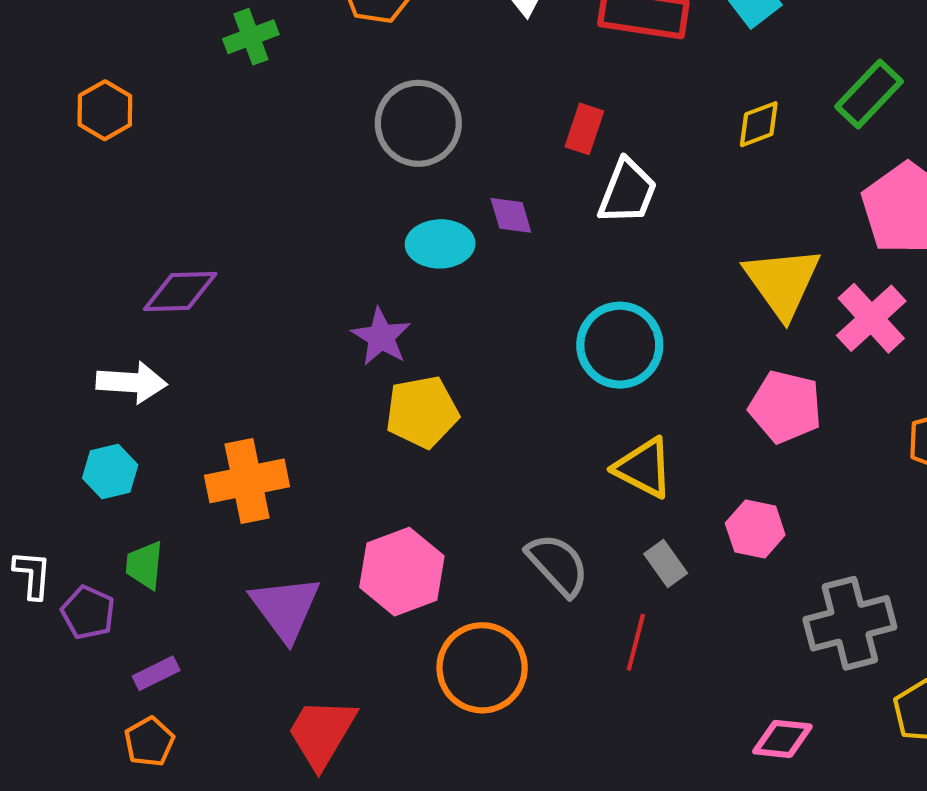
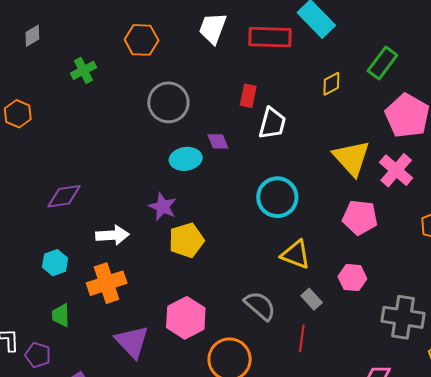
white arrow: (132, 382) -> (112, 235), moved
cyan hexagon: (110, 471) -> (55, 263), moved
green trapezoid: (145, 565) -> (61, 315), moved
gray cross: (850, 623) -> (403, 317), turned 30

